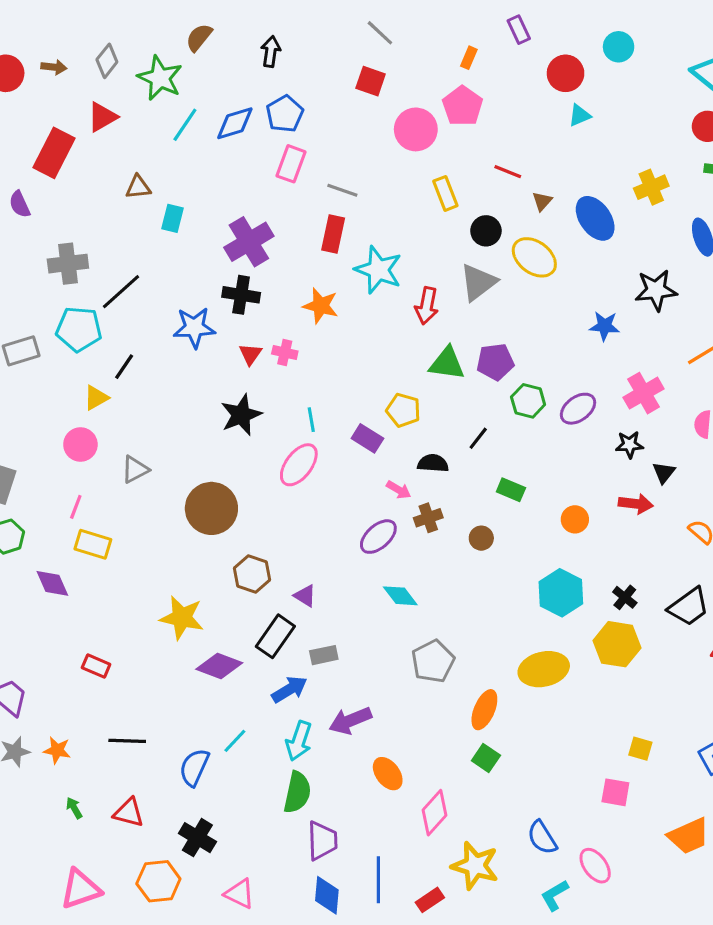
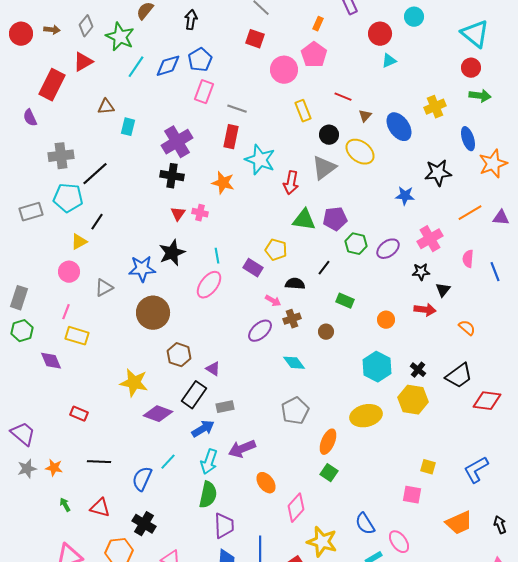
blue star: (194, 328) -> (142, 269), moved
cyan diamond: (400, 596) -> (294, 363), moved

